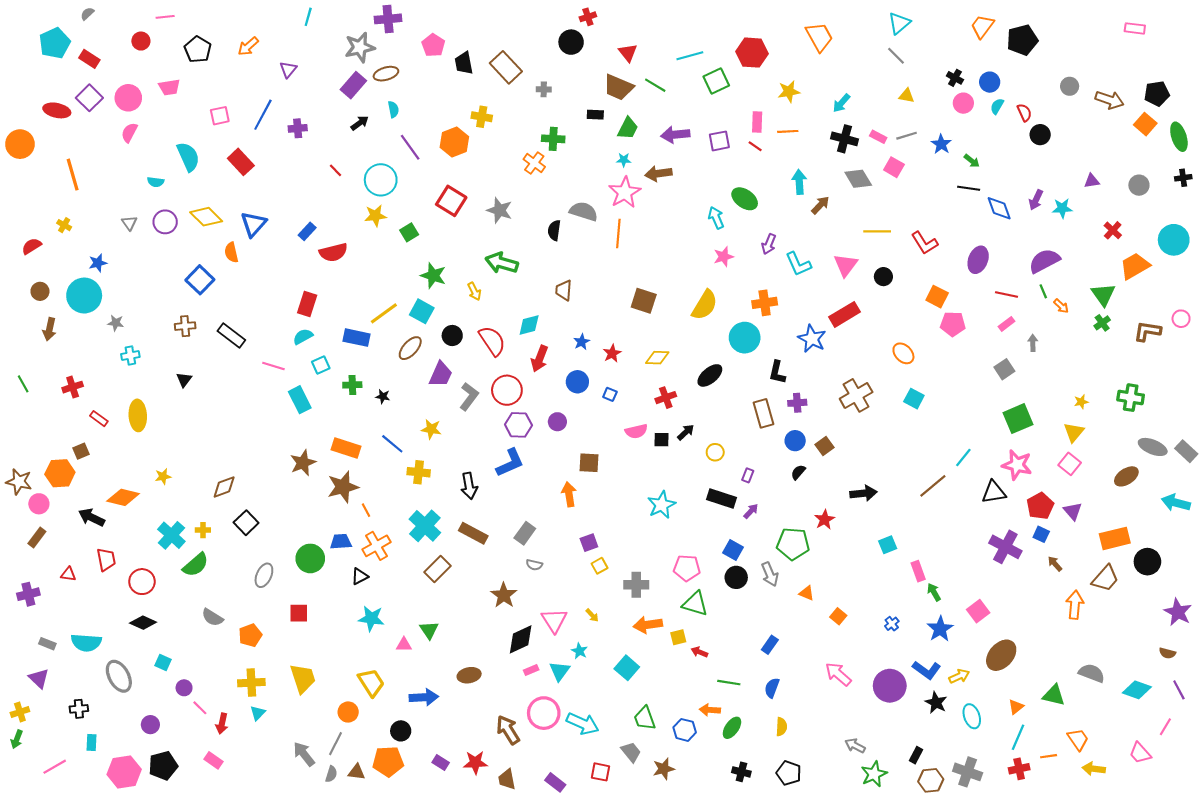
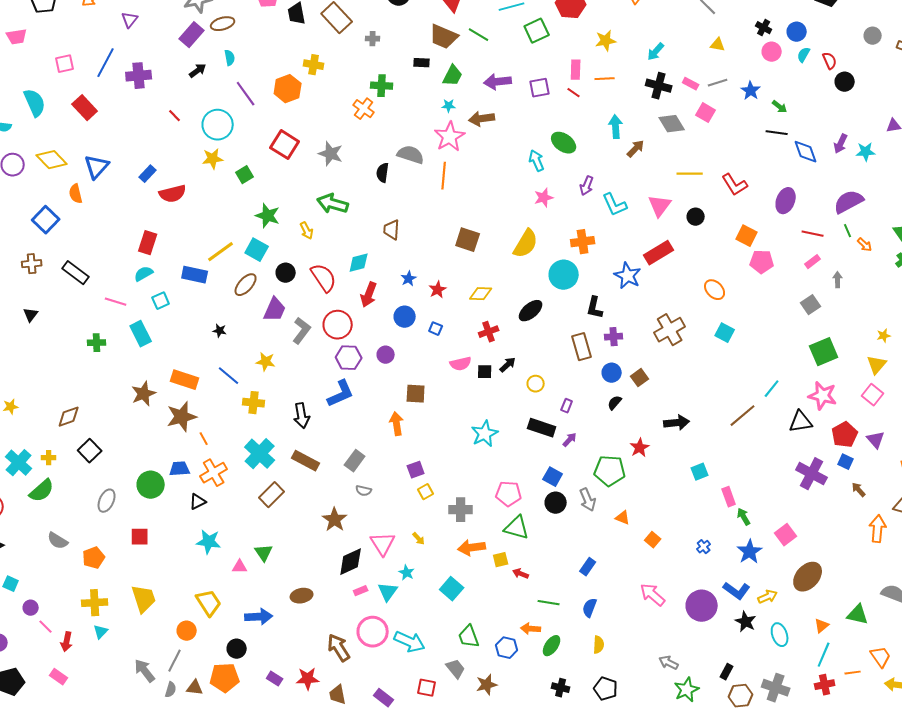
purple cross: (298, 128) -> (139, 76), size x1.4
green cross: (352, 385) -> (97, 343), moved

